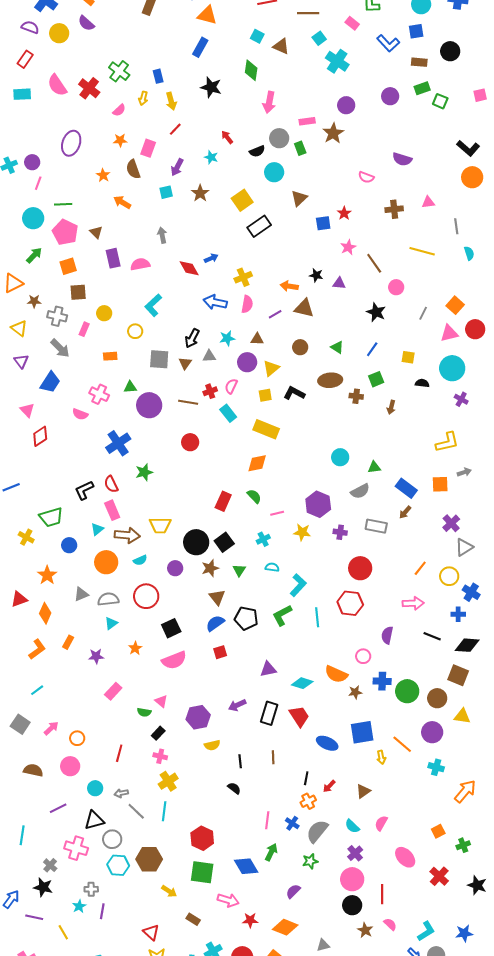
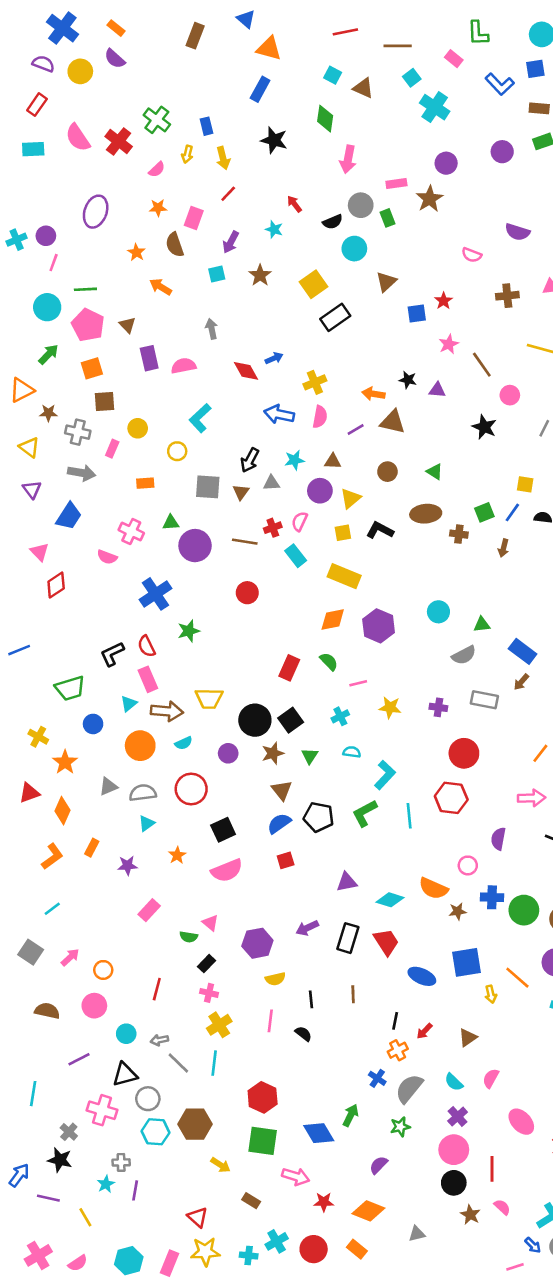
gray arrow: (60, 348) -> (82, 473), turned -35
blue line: (372, 349) -> (512, 512), moved
purple hexagon: (318, 504) -> (379, 626), moved
yellow cross: (26, 537) -> (38, 737), moved
pink line: (267, 820) -> (270, 1021), moved

